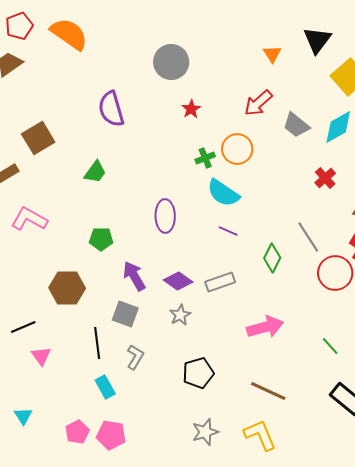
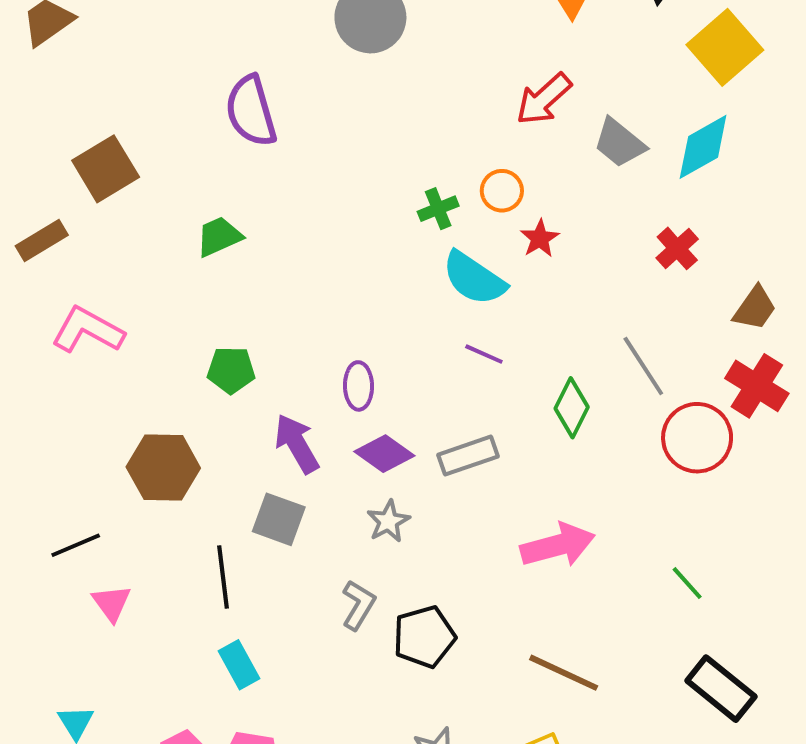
red star: (191, 109) -> (540, 239), moved
orange circle: (237, 149) -> (502, 191), size x0.7
green trapezoid: (95, 172) -> (219, 237), turned -150
purple ellipse: (165, 216) -> (358, 386), moved, size x0.7
gray L-shape: (135, 357) -> (358, 605), moved

